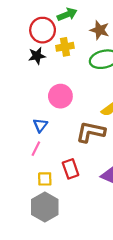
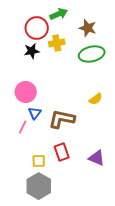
pink circle: (60, 96) -> (26, 92), moved
brown L-shape: (91, 132) -> (62, 119), moved
pink line: (36, 149) -> (23, 127), moved

